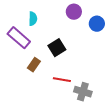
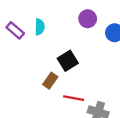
purple rectangle: (19, 38) -> (15, 30), moved, size x0.7
brown rectangle: (34, 65) -> (50, 81), moved

